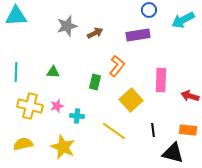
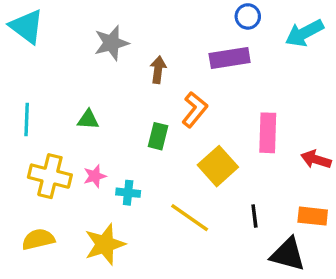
cyan triangle: (16, 16) -> (27, 26), turned 40
brown arrow: (95, 33) -> (158, 70), moved, turned -56
yellow star: (63, 147) -> (105, 244), turned 30

